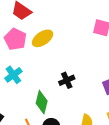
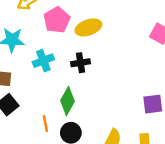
black cross: (67, 80) -> (81, 63), moved

